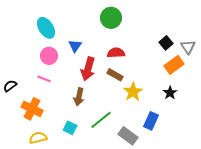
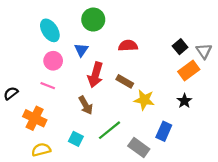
green circle: (111, 18) -> (93, 20), moved
red semicircle: (116, 53) -> (128, 46), moved
yellow star: (133, 92) -> (144, 100), turned -30
brown arrow: (79, 97) -> (86, 105), turned -42

